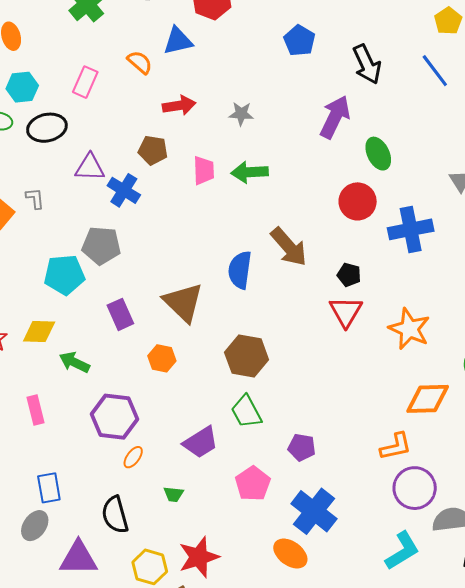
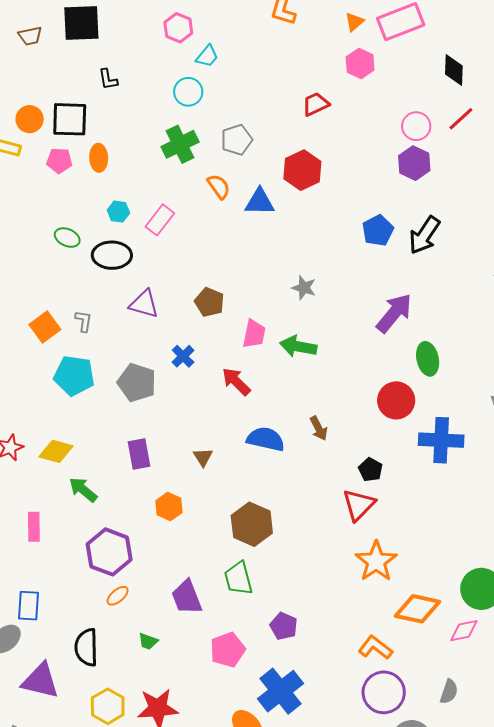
orange semicircle: (140, 62) -> (219, 187), moved
black arrow: (367, 64) -> (425, 235), moved, turned 45
cyan hexagon: (22, 87) -> (118, 212), moved, size x0.7
red arrow: (179, 105) -> (236, 382), moved, turned -140
blue cross: (124, 190) -> (183, 356), moved, size x0.7
brown arrow: (289, 247) -> (319, 428), size x0.6
blue semicircle: (240, 270) -> (266, 439), turned 81
cyan pentagon: (64, 275) -> (74, 376), moved
brown triangle: (183, 302) -> (203, 457), size x0.5
orange star: (409, 329) -> (376, 561), moved
purple trapezoid: (201, 442) -> (187, 597), turned 87
orange L-shape: (396, 447) -> (375, 648), turned -144

